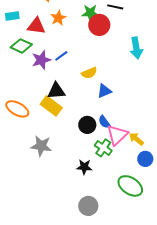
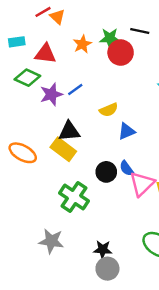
orange star: (58, 18) -> (82, 44), moved
gray star: (41, 146) -> (51, 241), moved
green cross: (103, 148) -> (74, 197), moved, size x1.4
black star: (84, 167) -> (103, 250), moved

